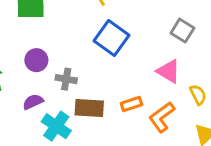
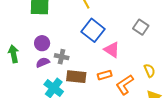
pink triangle: (169, 71) -> (112, 50), moved
purple semicircle: (33, 102) -> (43, 62), moved

